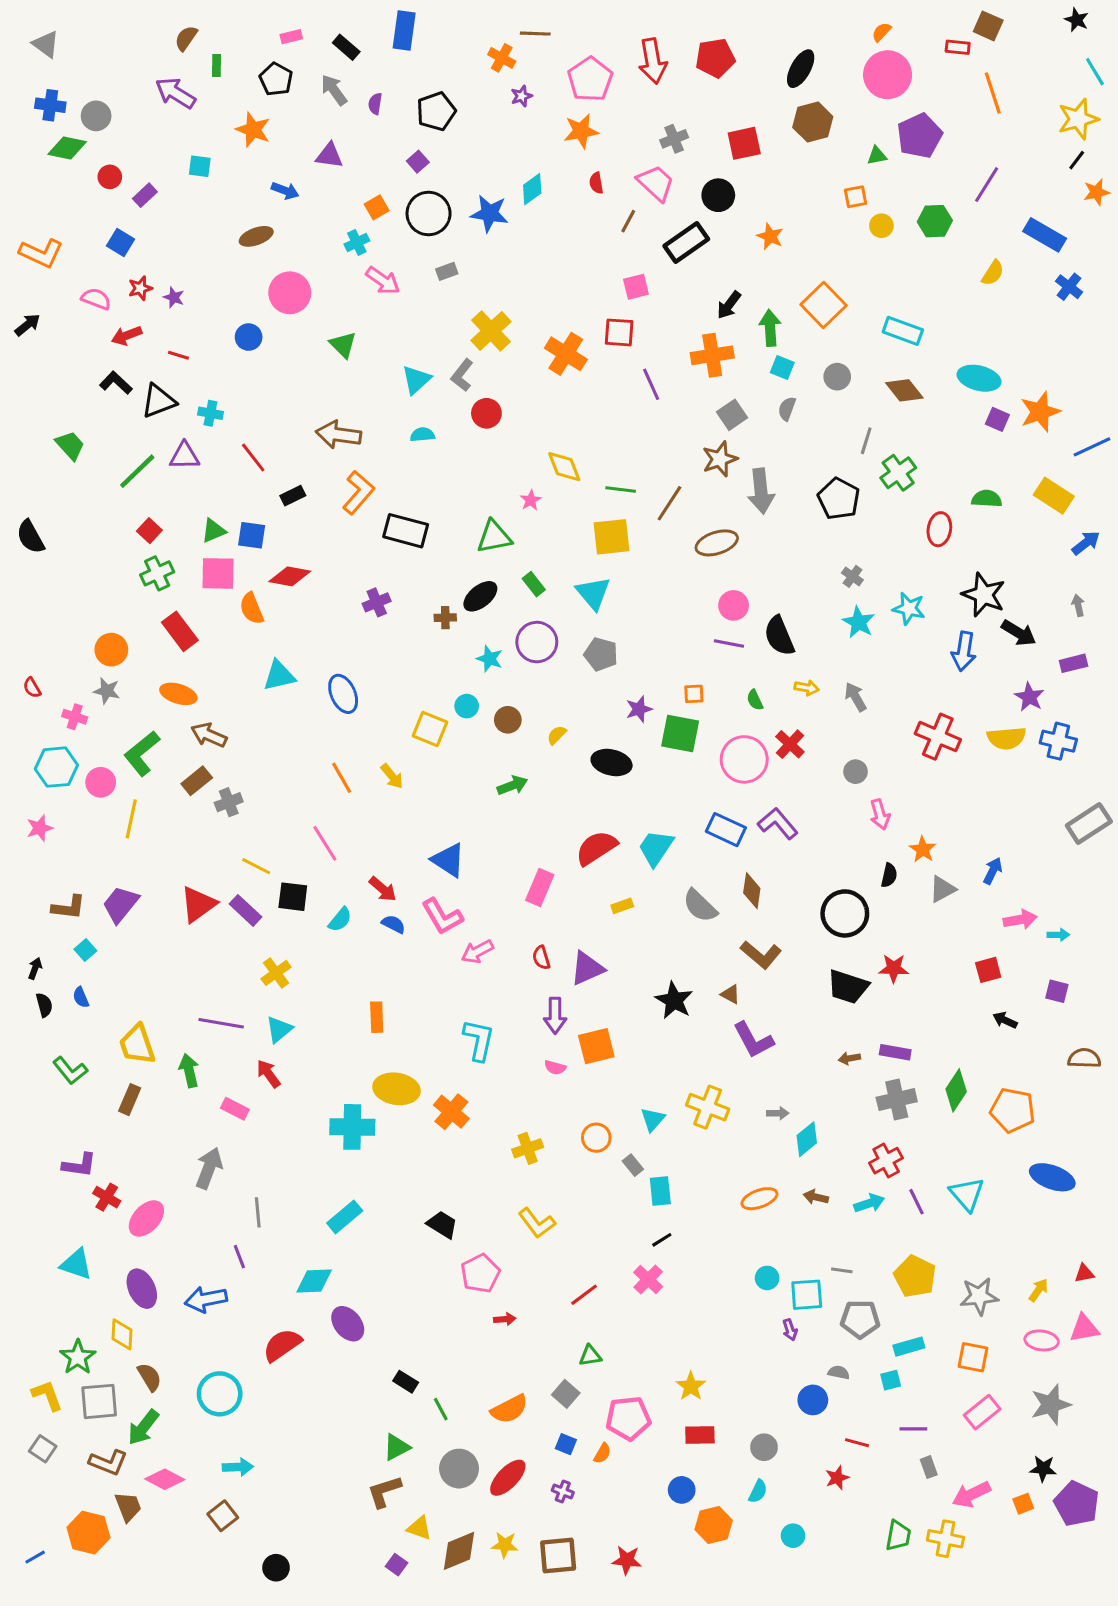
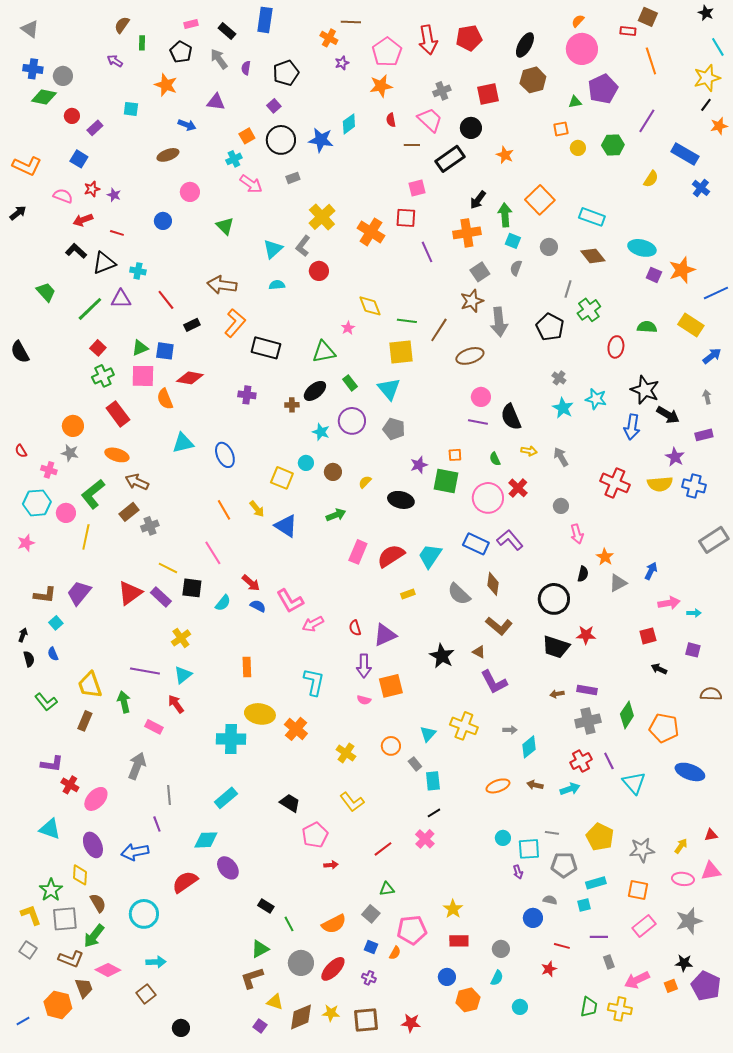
purple arrow: (175, 93) -> (115, 61), size x0.6
brown line: (628, 221) -> (412, 145), turned 63
pink circle: (290, 293) -> (190, 192), size x0.7
purple cross: (377, 602) -> (247, 395), turned 30
blue triangle: (448, 860) -> (286, 526), moved
pink rectangle: (540, 888) -> (358, 552), moved
yellow cross: (528, 1148) -> (346, 753), turned -36
purple line: (917, 1202) -> (609, 761), moved

